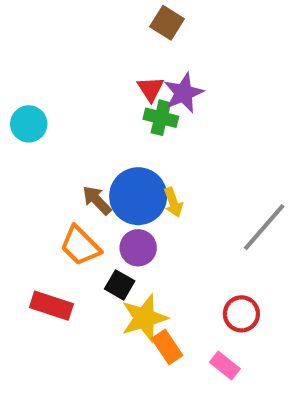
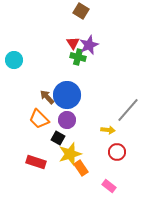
yellow arrow: (173, 202) -> (108, 130), moved, turned -64
red rectangle: (51, 306) -> (36, 162), moved
pink rectangle: (225, 366) -> (109, 186), moved

